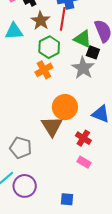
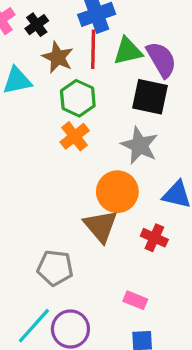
green triangle: (83, 39) -> (128, 51), moved, turned -30
black square: (93, 52) -> (150, 97), size x1.6
gray star: (83, 68) -> (140, 145), moved
pink rectangle: (84, 162) -> (135, 300), moved

